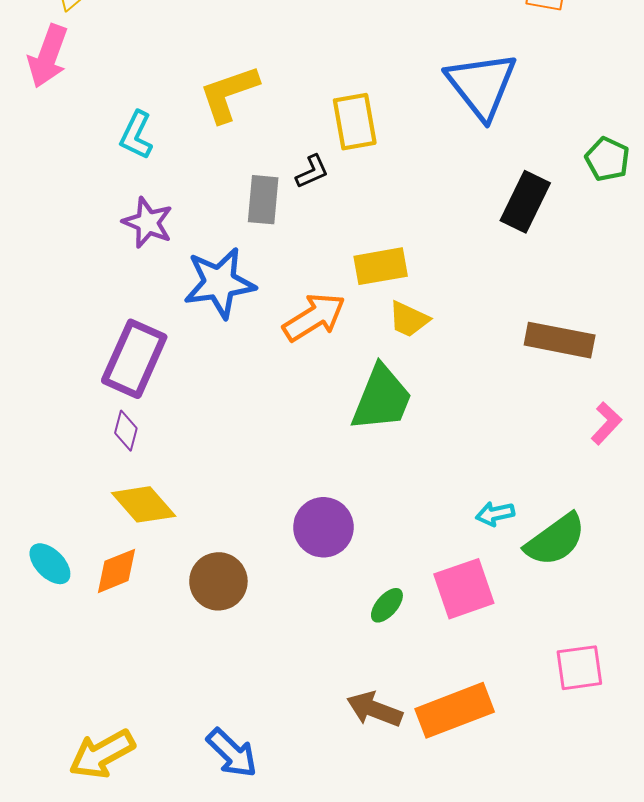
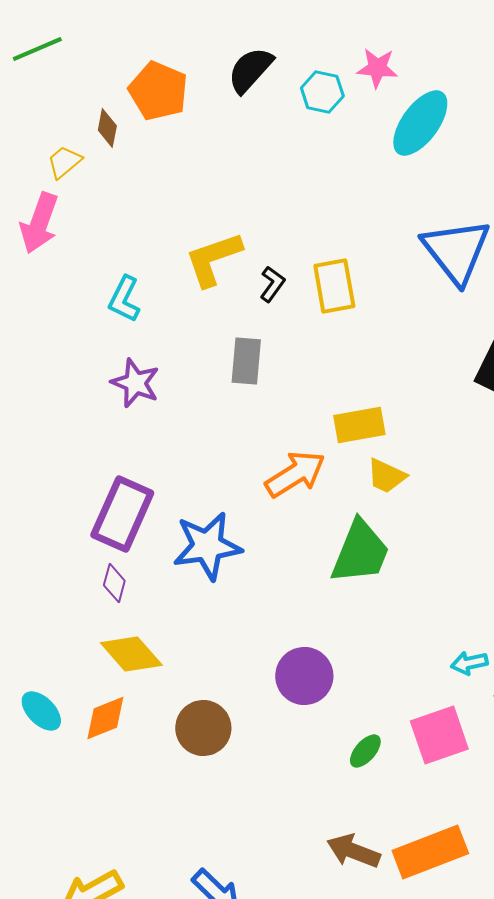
black L-shape: (312, 172) -> (272, 284), moved, turned -30
blue star: (219, 283) -> (207, 546), moved

